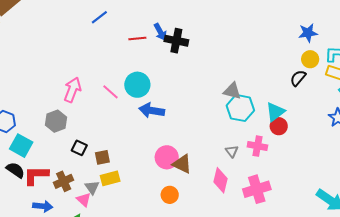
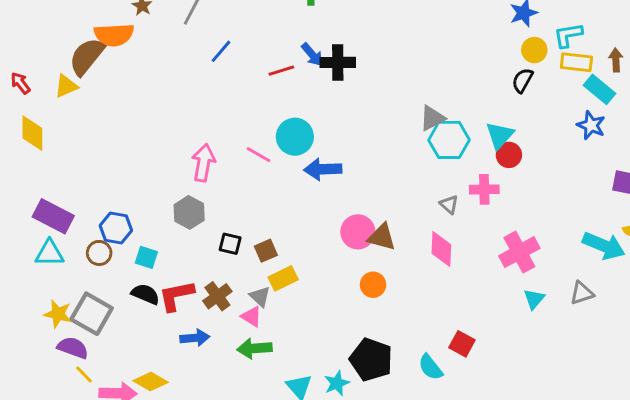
gray triangle: (232, 91) -> (432, 118), turned -30
cyan square: (21, 146) -> (146, 257), size x0.7
pink cross: (257, 189) -> (519, 252), moved

